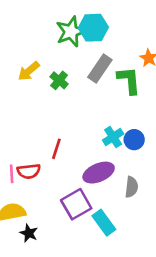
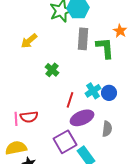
gray rectangle: (100, 68) -> (83, 39), turned -30
green cross: (59, 80) -> (52, 70), moved
red line: (56, 149) -> (70, 100), moved

